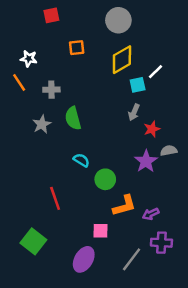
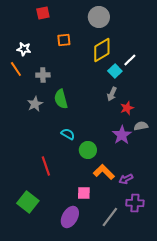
cyan square: (138, 85) -> (115, 71), turned -32
orange L-shape: (124, 206) -> (104, 172), turned -120

